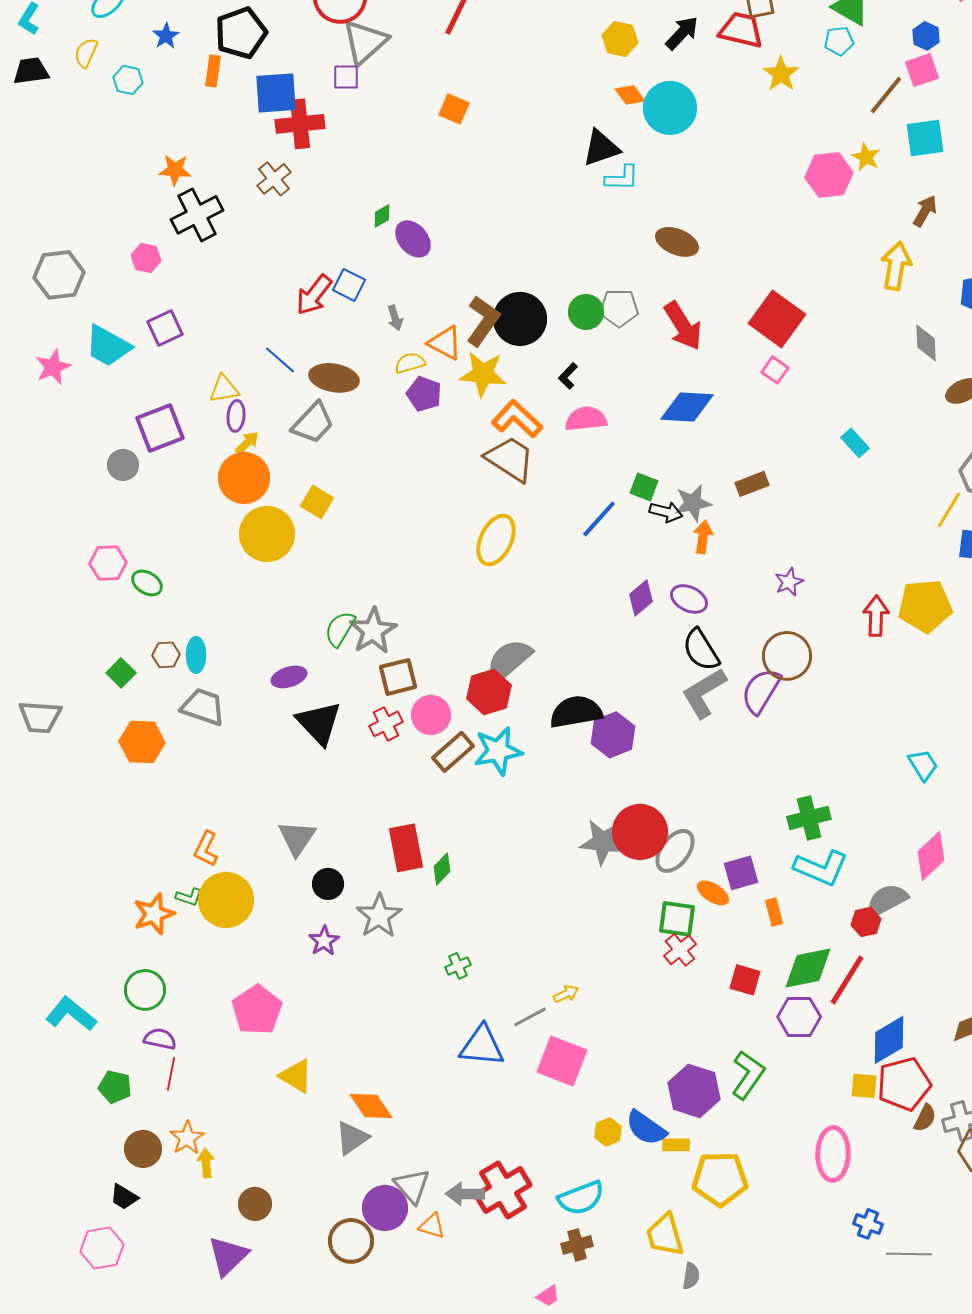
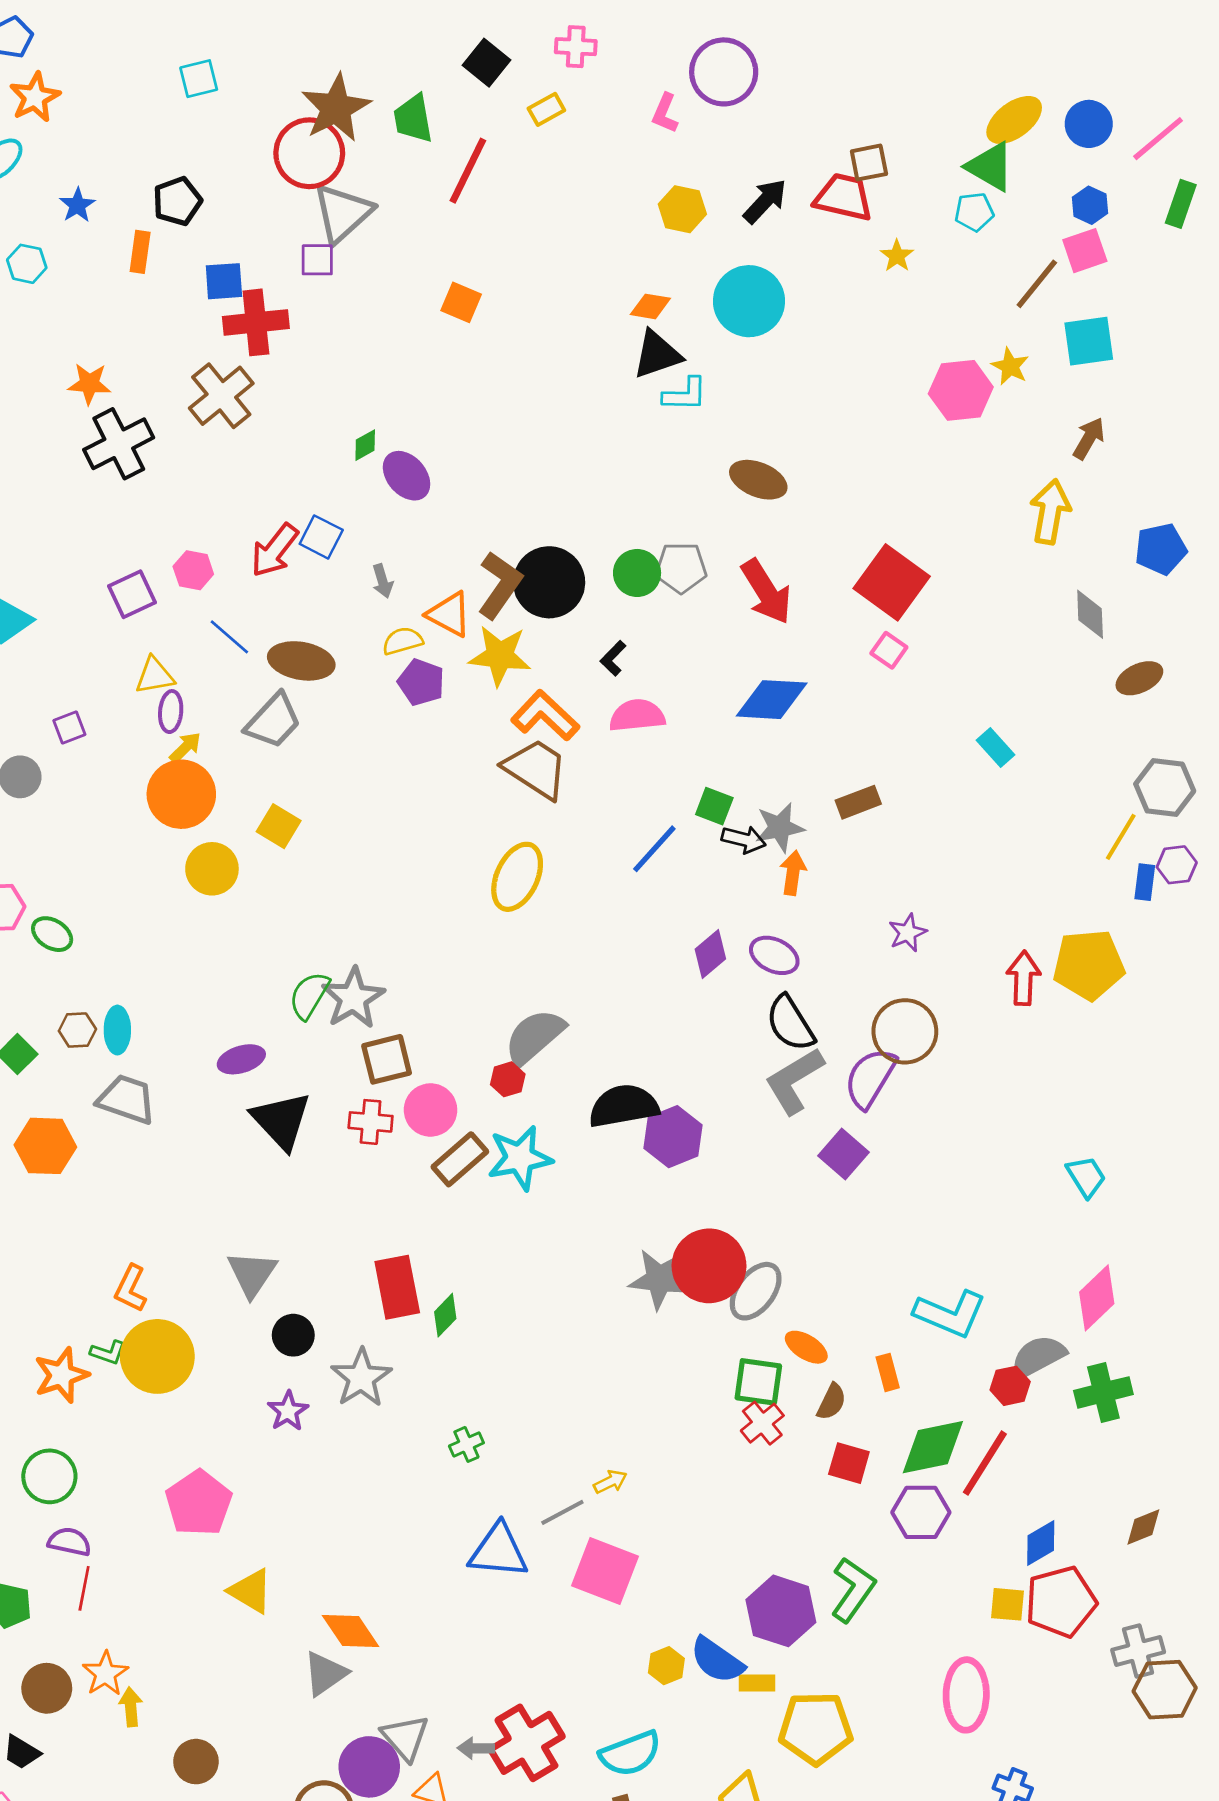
black pentagon: (241, 33) -> (177, 201), size x0.7
yellow star: (781, 74) -> (897, 256), size x0.7
blue square: (276, 93) -> (224, 281), size x0.7
orange diamond: (630, 95) -> (650, 306), moved, turned -44
brown cross: (274, 179) -> (221, 396), size x1.4
pink hexagon: (146, 258) -> (193, 570), moved
purple square: (165, 328) -> (132, 594), moved
purple square: (160, 428) -> (69, 728), size x0.5
yellow circle: (267, 534) -> (212, 869), size x0.7
red hexagon: (489, 692) -> (508, 1079), size x0.6
red cross: (386, 724) -> (371, 1122), turned 32
green cross: (809, 818) -> (1103, 1392), moved
purple square: (741, 873) -> (844, 1154), moved, turned -33
blue diamond: (889, 1040) -> (1041, 1543), size x0.7
brown semicircle: (925, 1118) -> (832, 1402), moved
gray arrow: (465, 1194) -> (476, 1748), size x0.7

